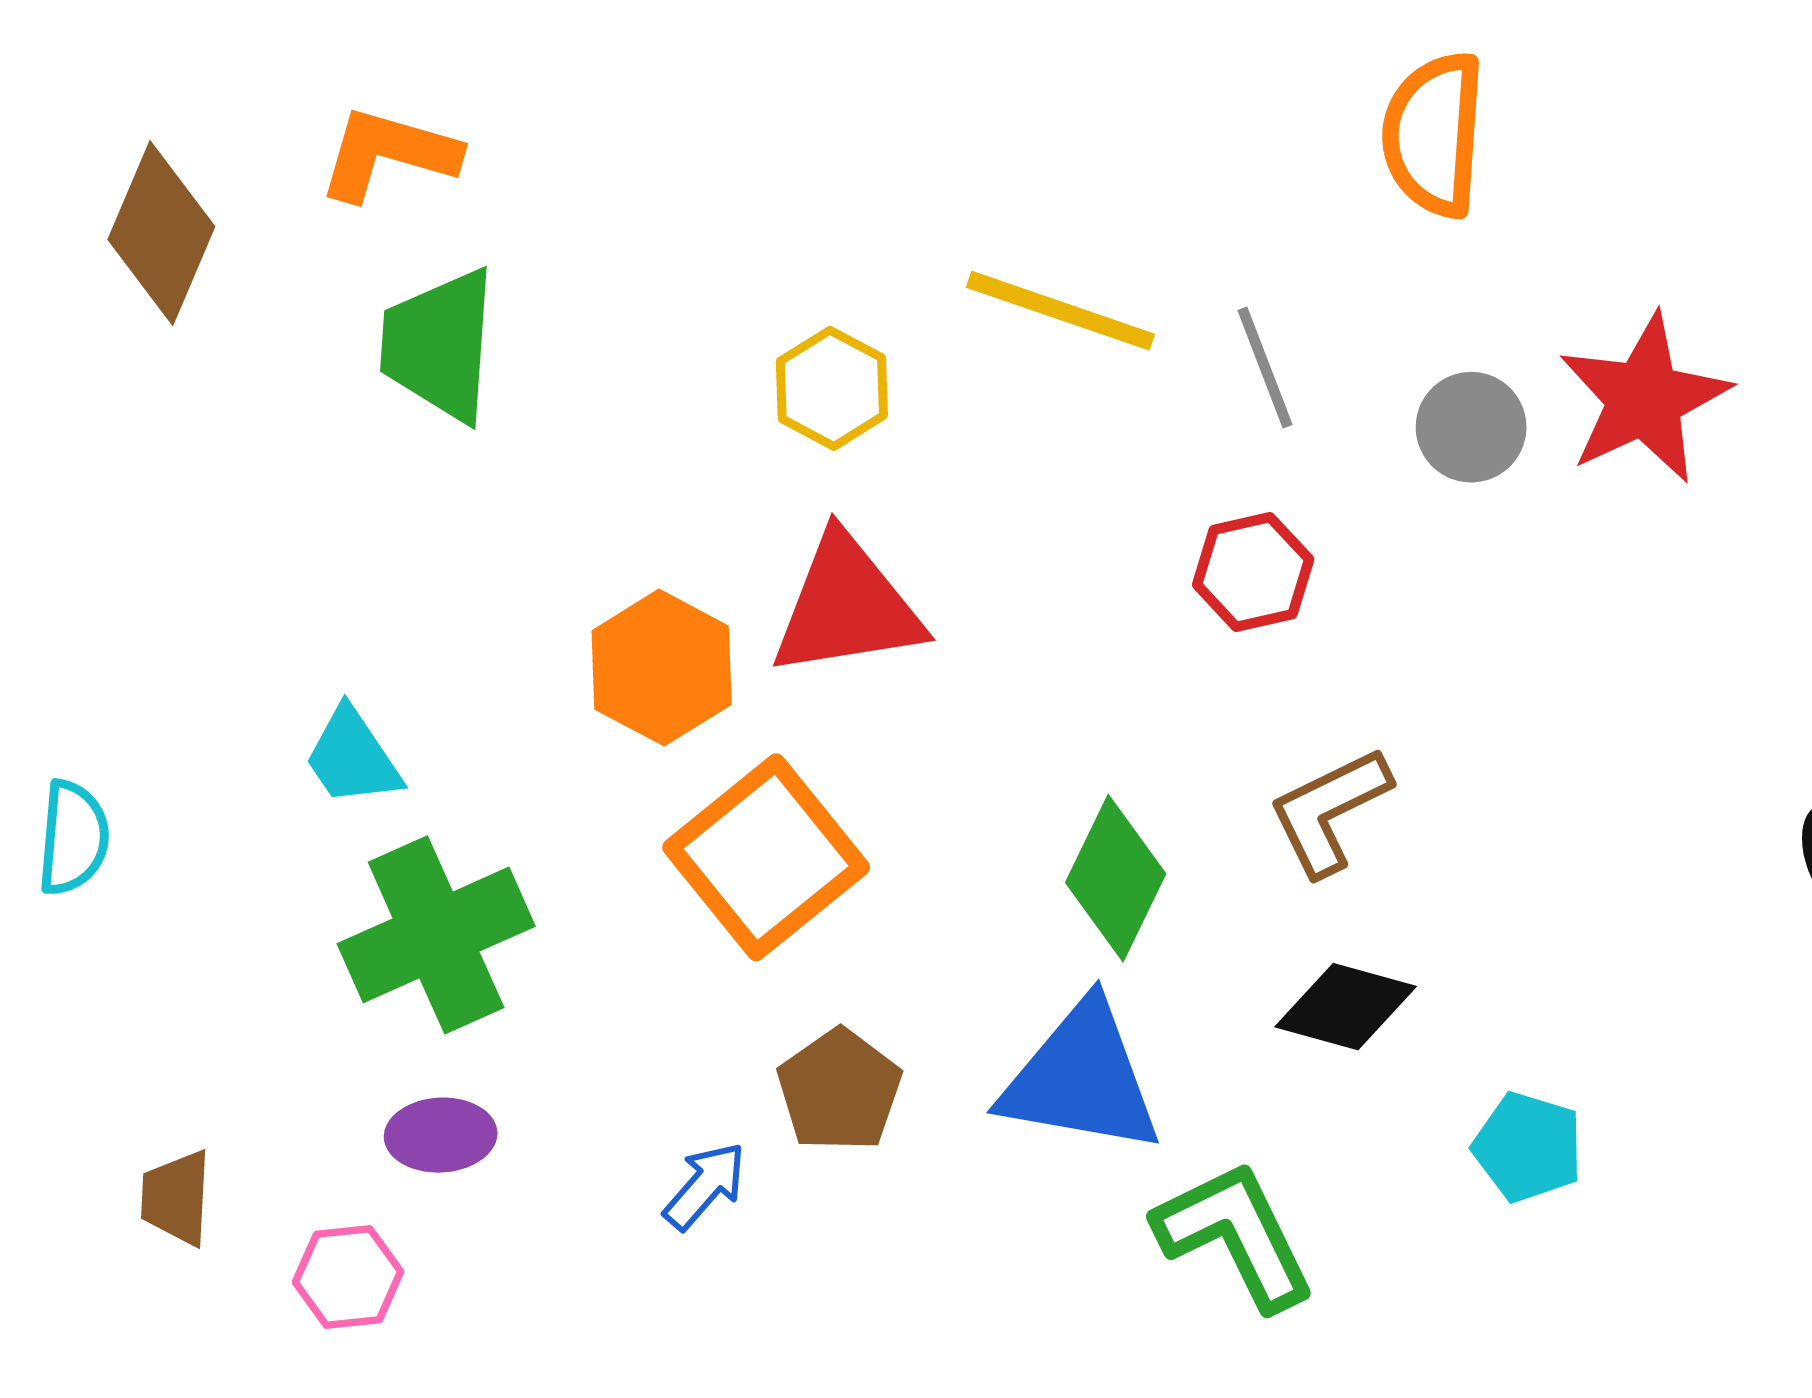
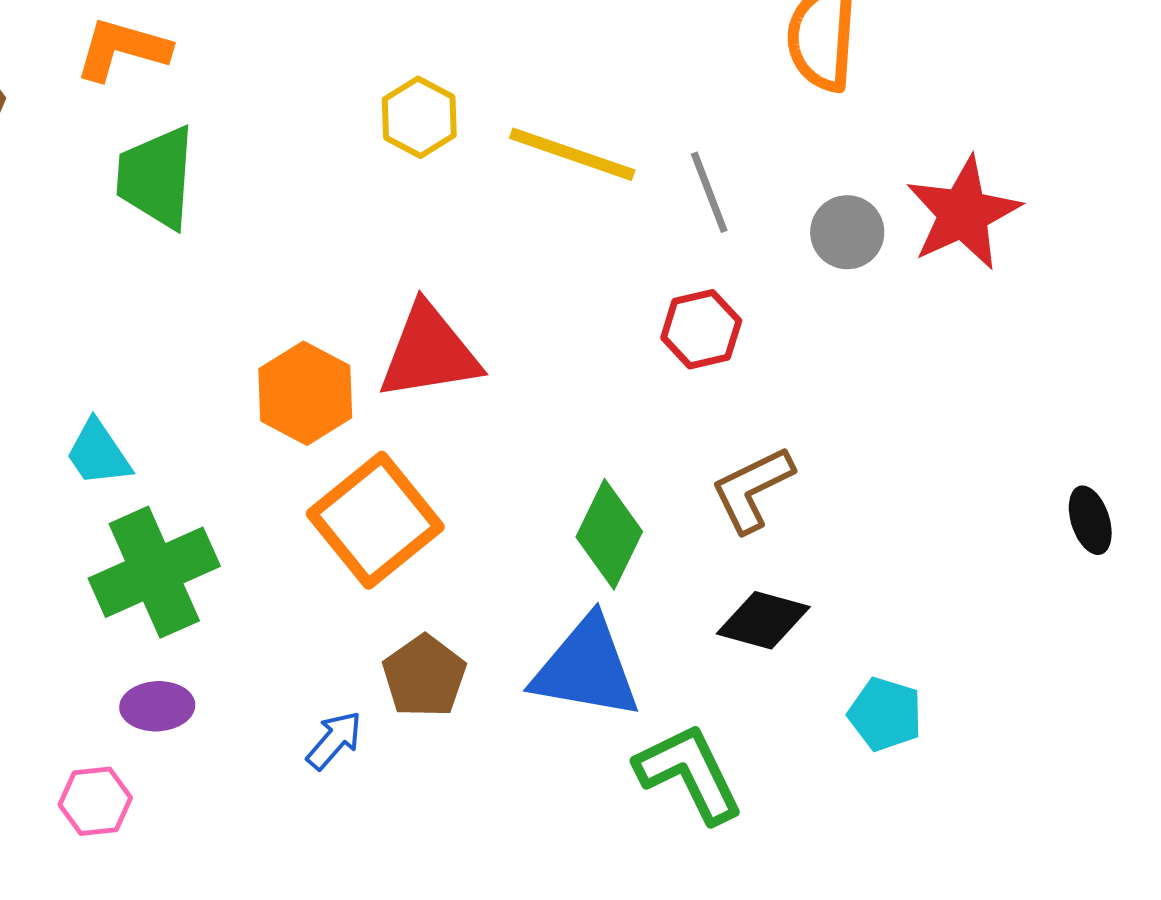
yellow hexagon: (832, 388) -> (419, 117), moved

